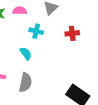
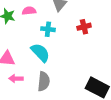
cyan semicircle: (26, 53) -> (40, 53), size x1.5

